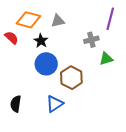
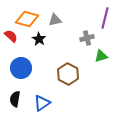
blue circle: (46, 64) -> (21, 68), moved
blue triangle: (55, 104) -> (42, 103), moved

